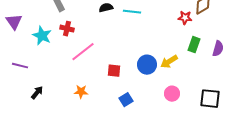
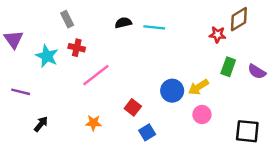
purple semicircle: (218, 49) -> (257, 72), turned 105
red square: (114, 71) -> (133, 107), moved, turned 32
pink circle: (172, 94) -> (202, 115), moved

